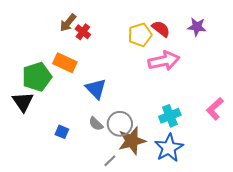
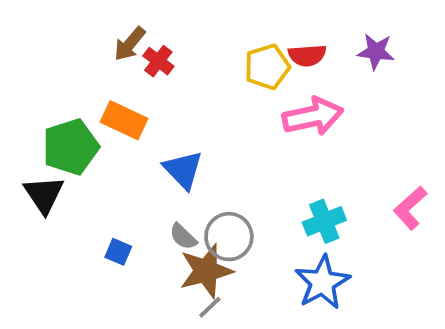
red semicircle: (161, 29) -> (307, 55), turned 138
brown star: (132, 141) -> (206, 271), moved

